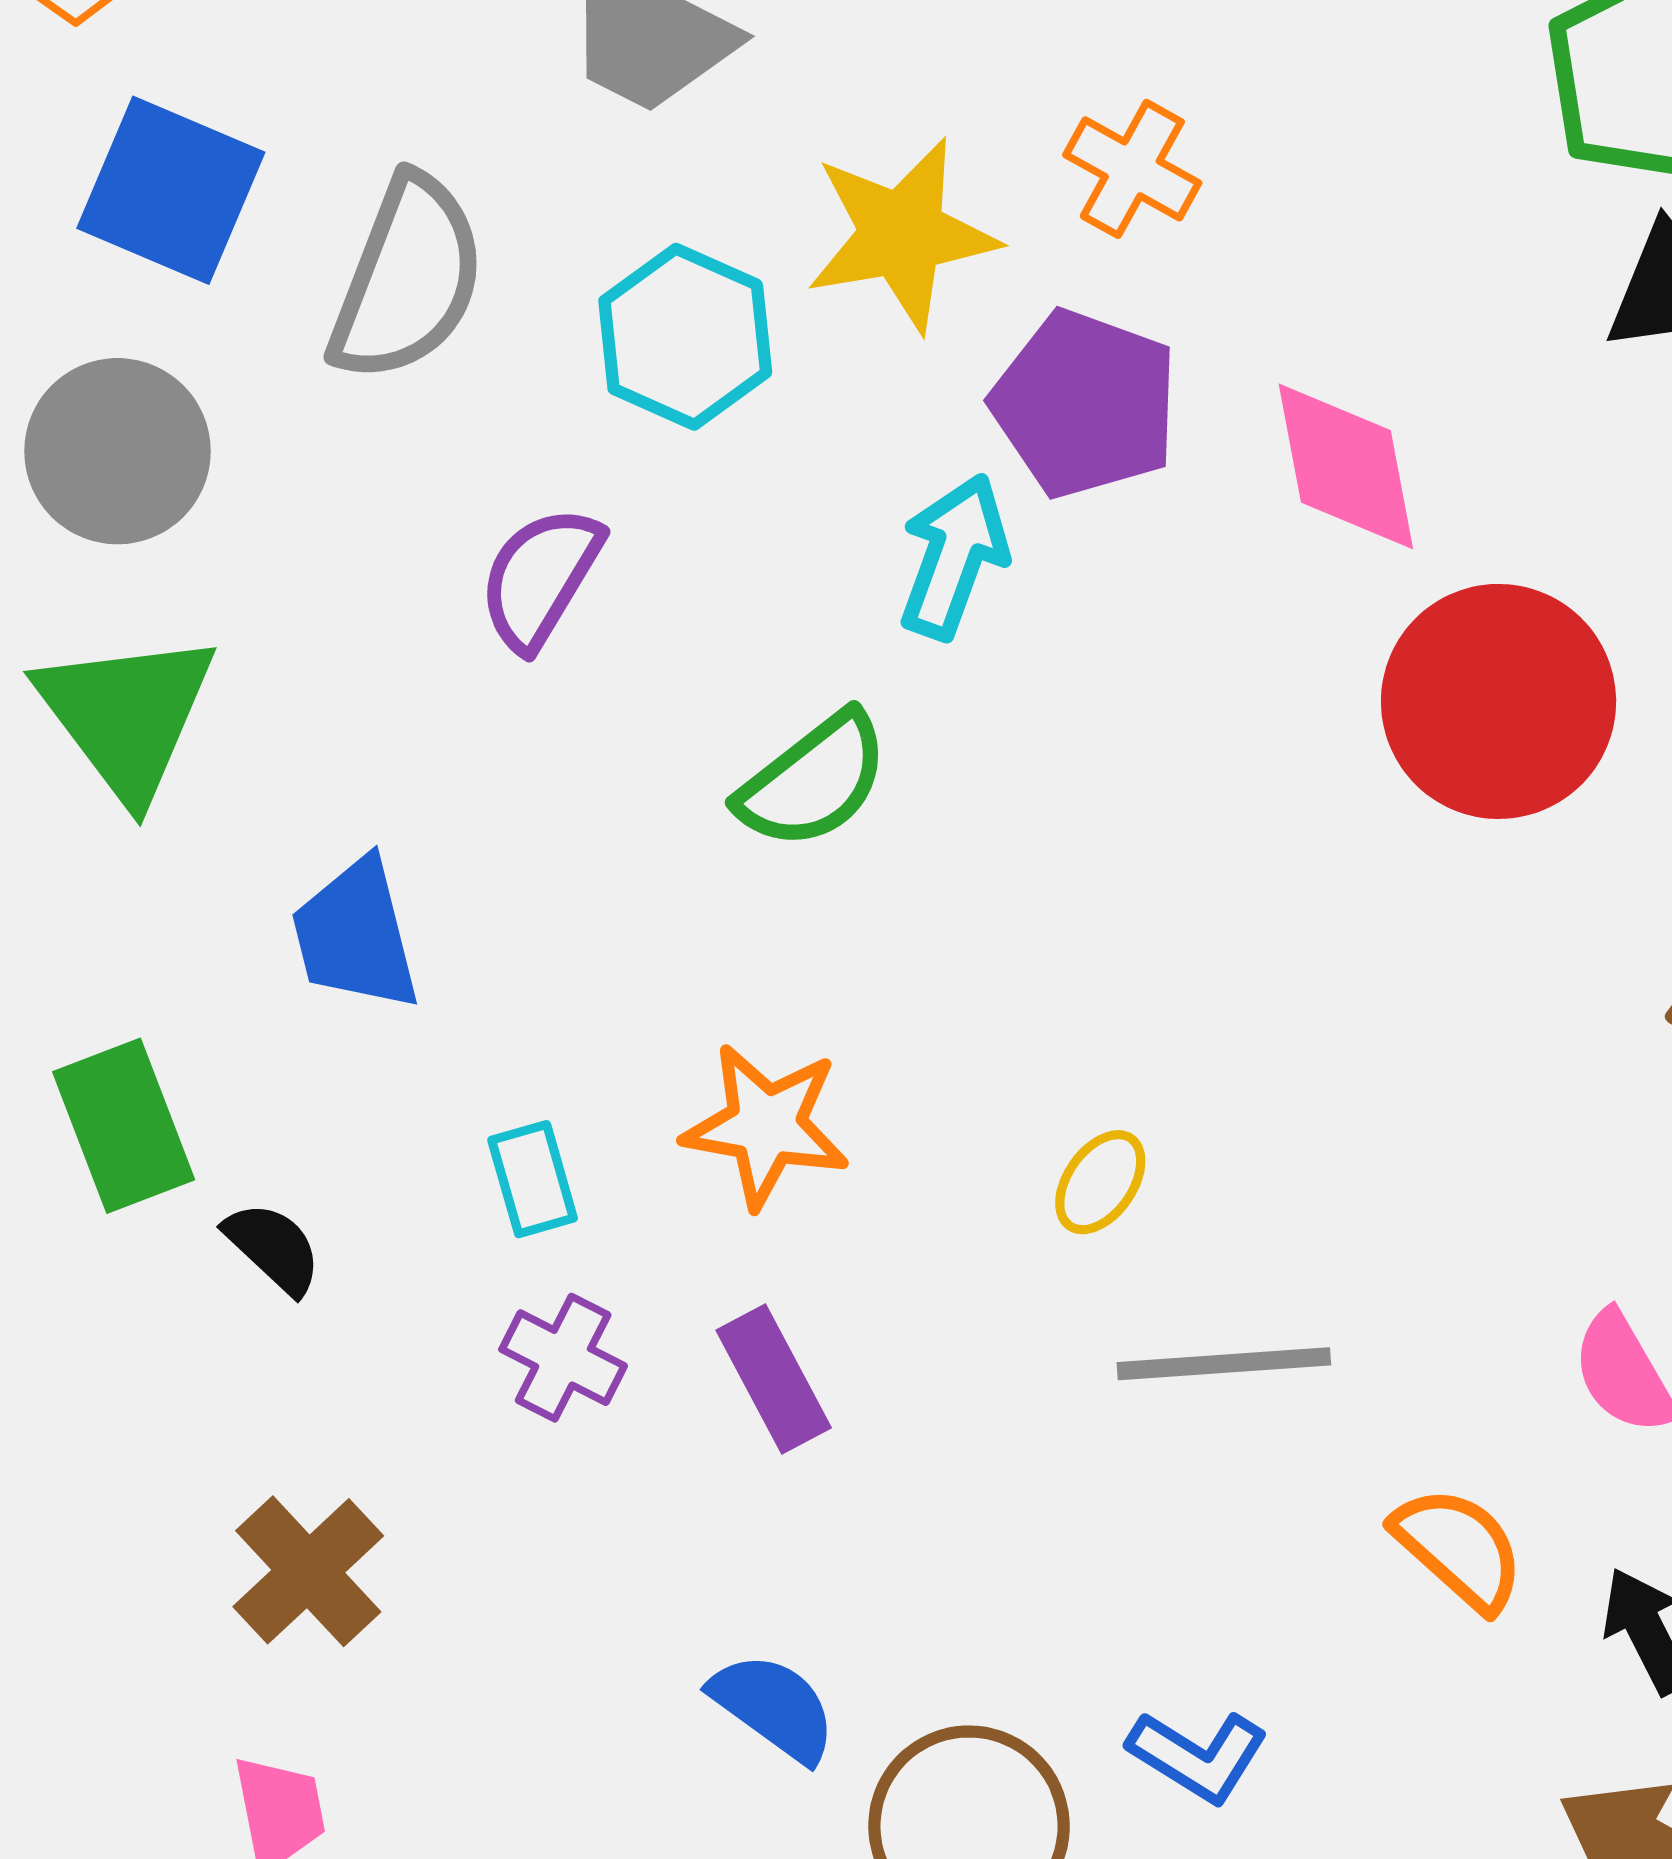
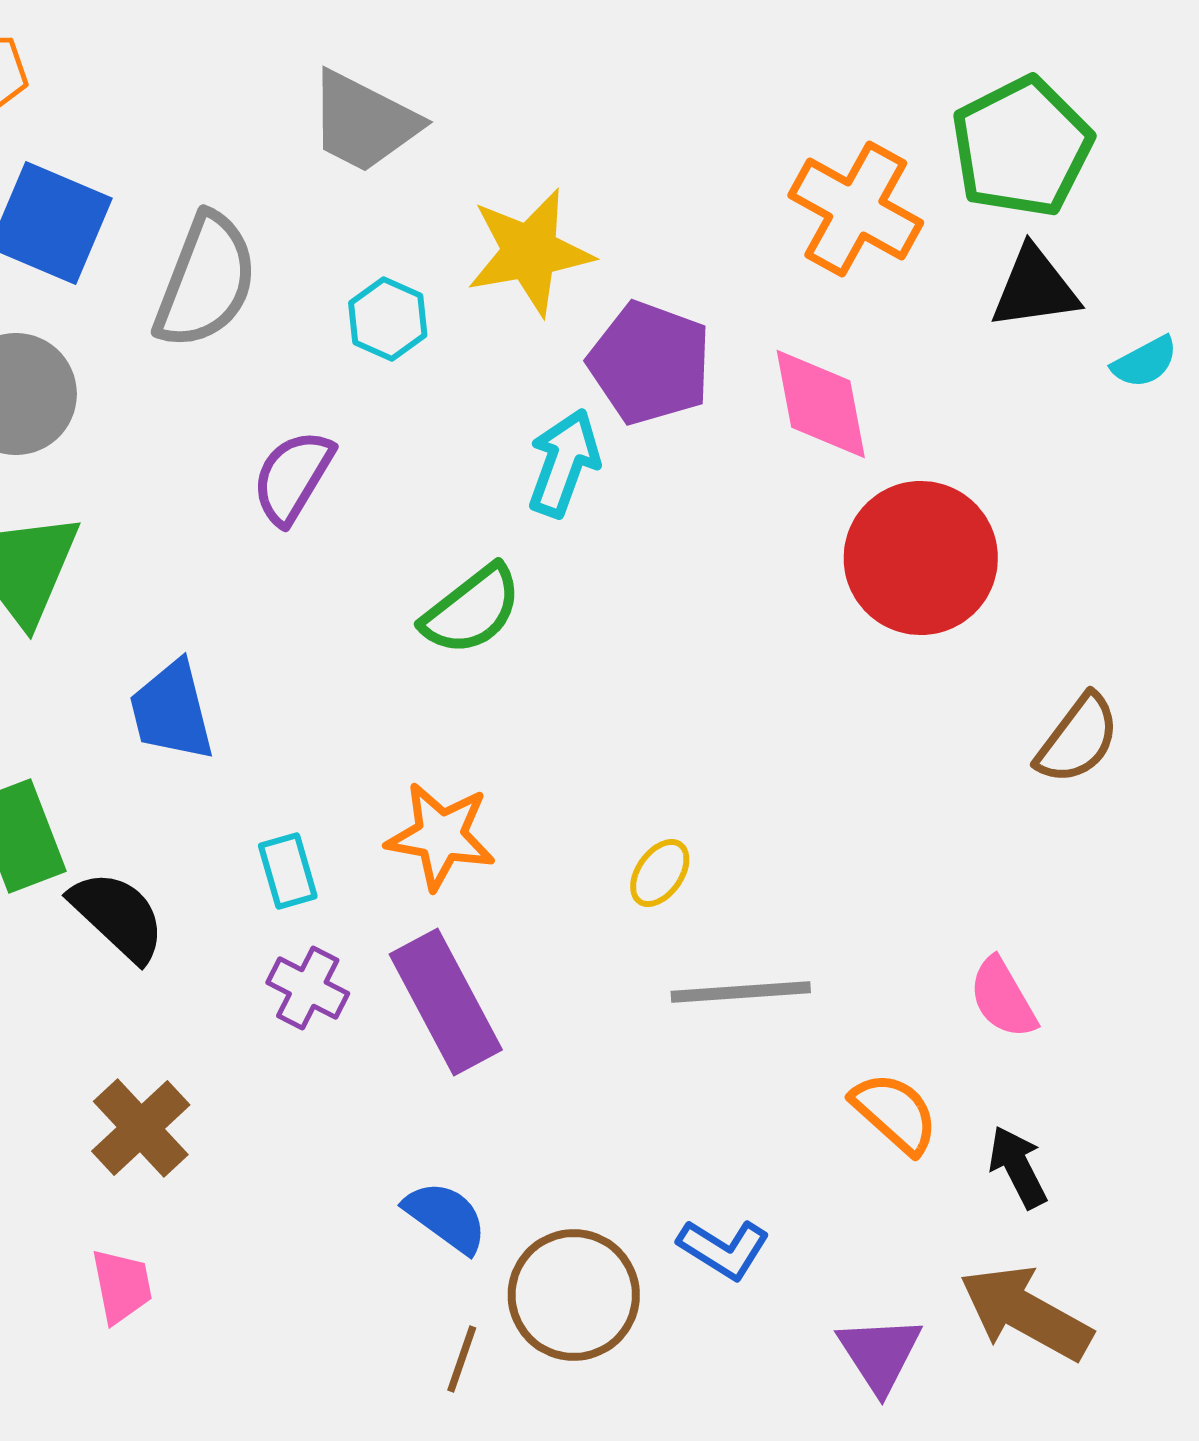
orange cross: (1132, 169) -> (856, 209), moved, size x1.5
cyan hexagon: (685, 337) -> (388, 319), size x0.7
black semicircle: (273, 1248) -> (118, 916), size x1.5
purple rectangle: (774, 1379) -> (446, 1002), size x1.5

